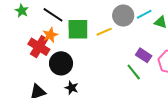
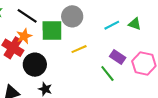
cyan line: (144, 14) -> (112, 25), moved
gray circle: (123, 16) -> (72, 16), moved
yellow line: (104, 32) -> (79, 49), moved

